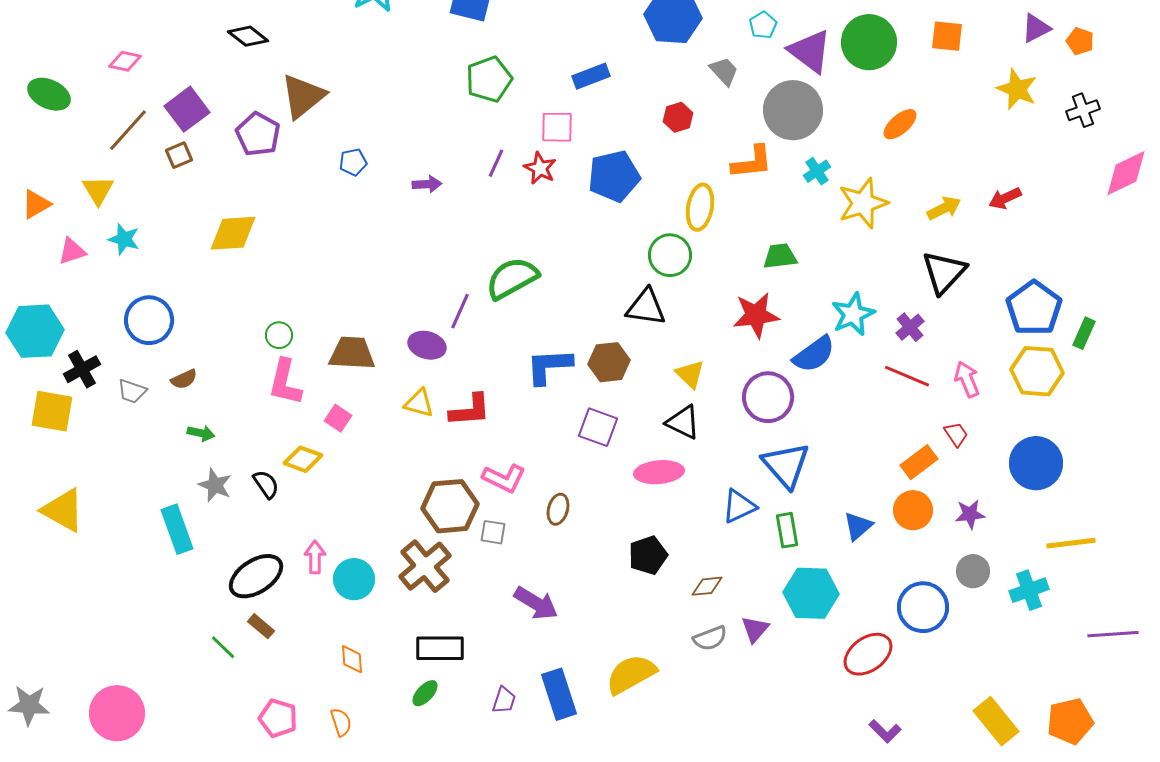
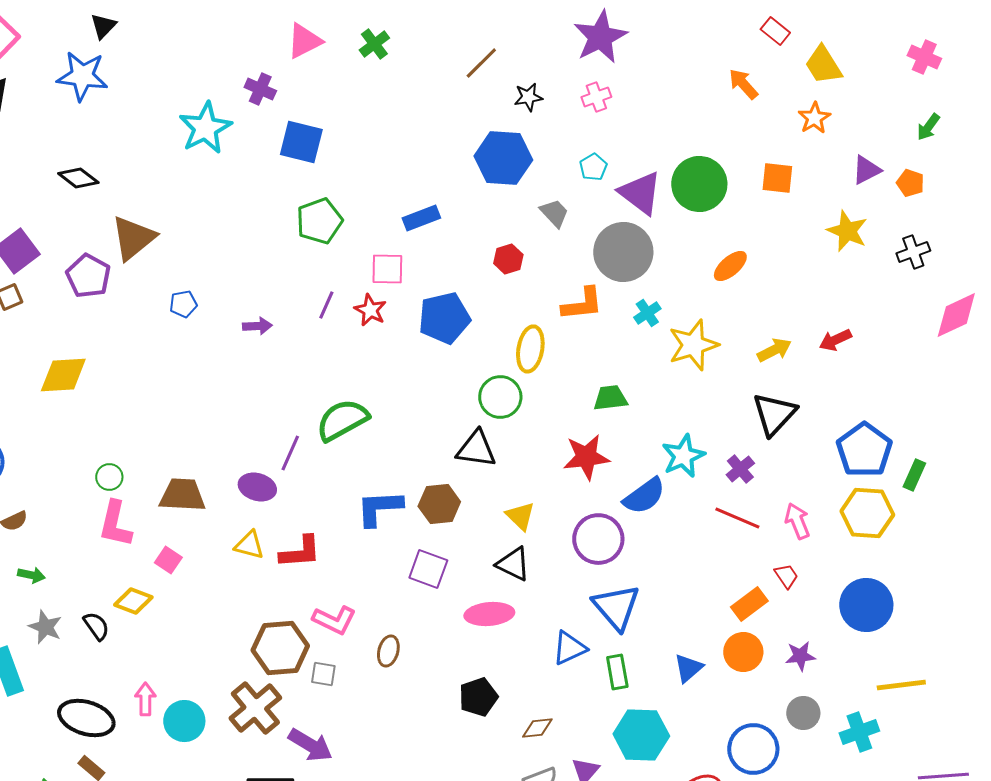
black ellipse: (256, 576) -> (86, 718), turned 50
purple arrow: (536, 603) -> (310, 745), moved

